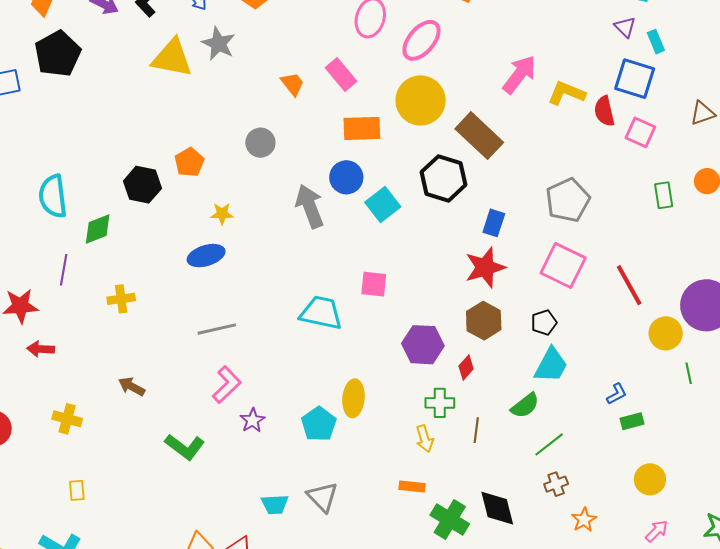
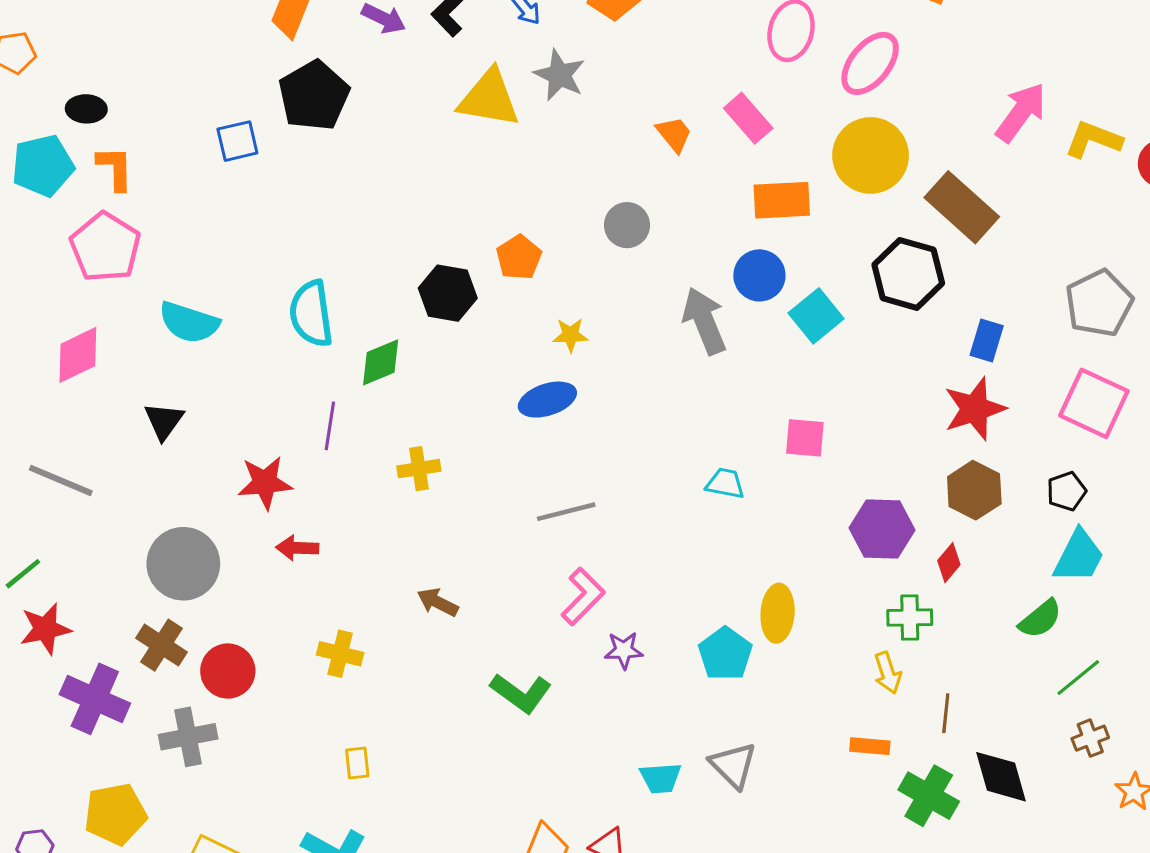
cyan trapezoid: (321, 313) -> (725, 483), size x0.6
purple star: (252, 420) -> (624, 650), turned 30
brown line: (476, 430) -> (946, 713), moved

